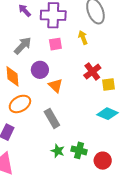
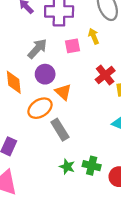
pink square: (55, 44) -> (72, 46), moved
gray arrow: (23, 46) -> (37, 49), moved
orange ellipse: (20, 104) -> (40, 108), moved

